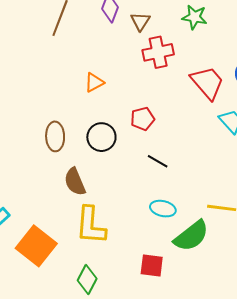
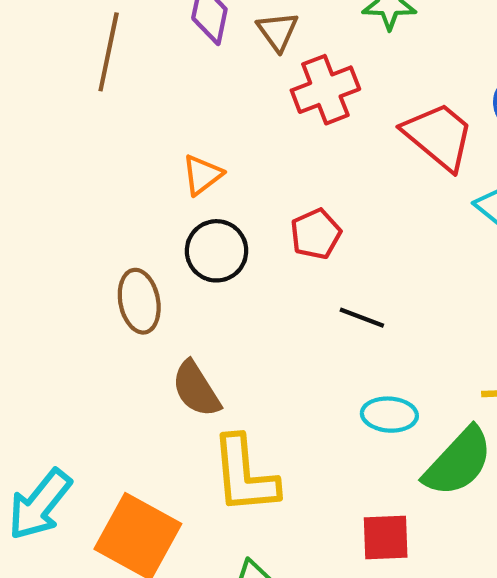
black circle: (101, 137) -> (217, 251), moved

